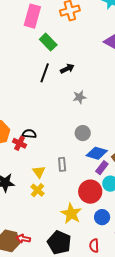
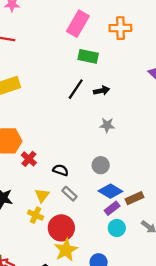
green rectangle: (48, 42) -> (88, 56), turned -48
black semicircle: (29, 134) -> (61, 170), moved
gray rectangle: (62, 164) -> (69, 194), turned -56
yellow cross: (37, 190) -> (36, 215), turned -32
red circle: (90, 192) -> (61, 228), moved

